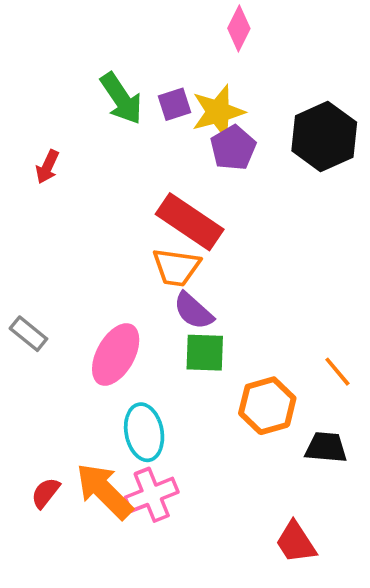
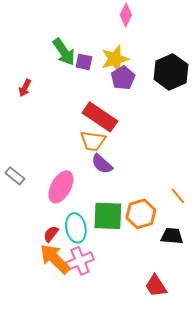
purple square: (174, 104) -> (84, 62), moved, turned 30
green square: (205, 353) -> (108, 216), moved, size x1.4
red semicircle: (45, 493) -> (51, 234), moved

